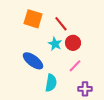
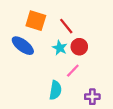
blue ellipse: (33, 61) -> (23, 46), moved
pink line: (75, 66) -> (73, 71), moved

